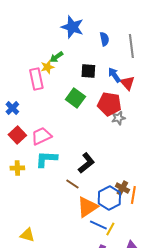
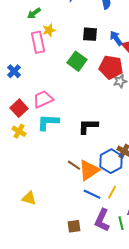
green arrow: (56, 57) -> (34, 13), moved
red square: (17, 135) -> (19, 108), moved
black L-shape: (86, 163) -> (88, 126), turned -140
yellow cross: (17, 168) -> (19, 131), turned 32
brown line: (72, 184) -> (74, 165), moved
blue line: (98, 225) -> (92, 194), moved

